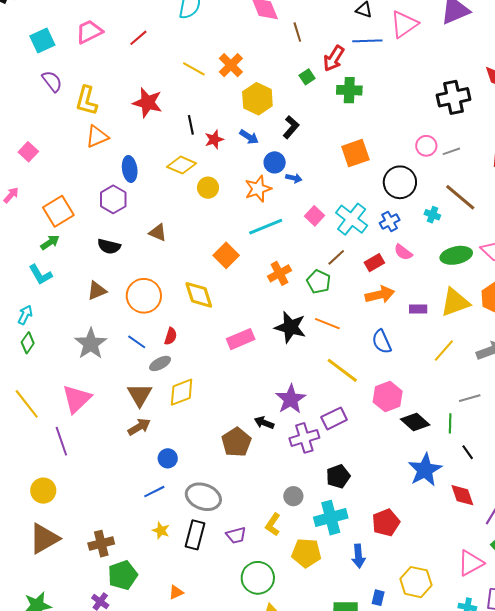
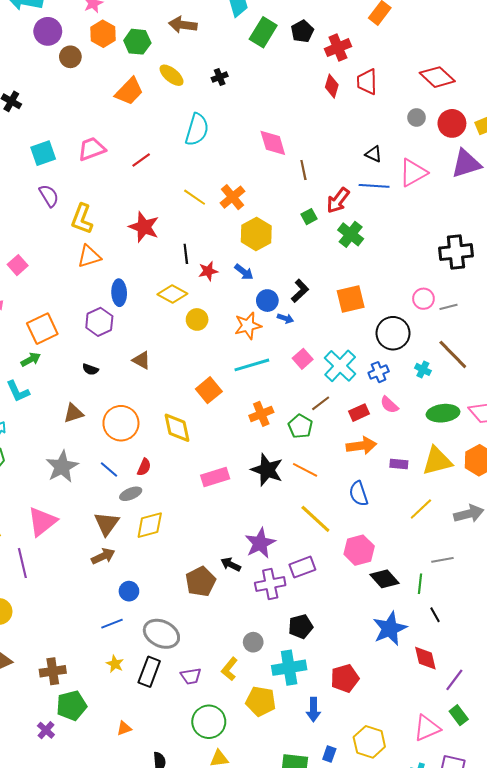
green cross: (349, 90) -> (351, 234), turned 30
black L-shape: (291, 127) -> (300, 291), moved
black semicircle: (109, 246) -> (90, 369), size x0.7

